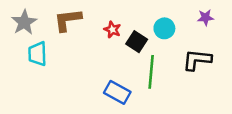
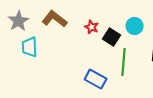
brown L-shape: (68, 20) -> (55, 19), turned 45

